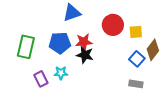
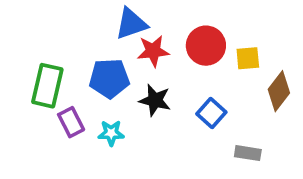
red star: (84, 42) -> (153, 51), moved
blue square: (137, 59) -> (211, 113), moved
purple rectangle: (41, 79) -> (71, 122), moved

